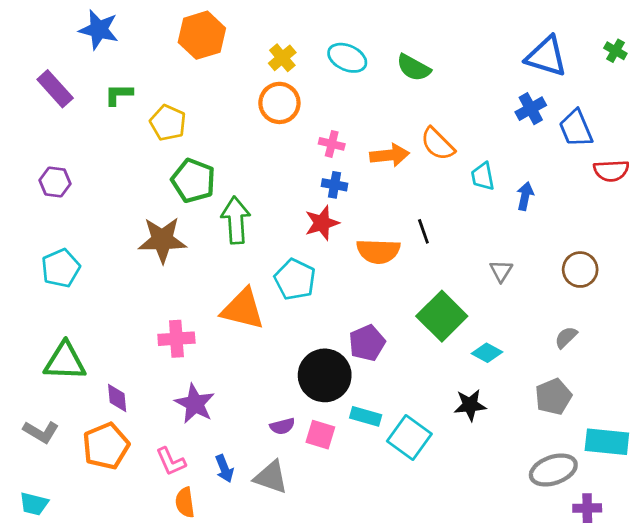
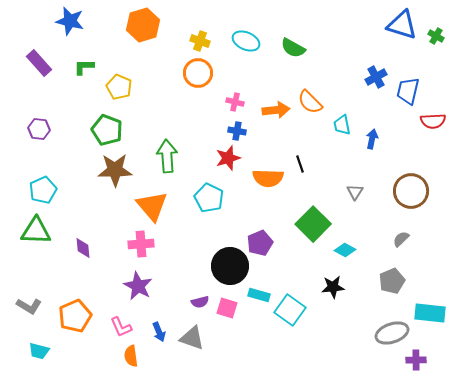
blue triangle: (546, 56) -> (402, 25), moved
yellow cross: (282, 58) -> (200, 41), turned -30
blue trapezoid: (576, 128) -> (408, 91), turned 36
green pentagon: (193, 181) -> (107, 130), moved
brown circle: (580, 270) -> (411, 191), size x1.4
orange triangle: (243, 309) -> (152, 206), moved, turned 36
pink cross: (176, 339) -> (141, 244), moved
green triangle: (65, 361) -> (36, 231), moved
purple diamond: (117, 398) -> (83, 248), moved
cyan trapezoid: (34, 504) -> (39, 351), moved

